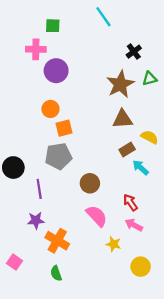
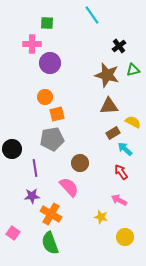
brown star: (120, 84) -> (107, 75), turned -30
red arrow: (130, 202) -> (121, 172), moved
pink semicircle: (97, 216) -> (69, 187), moved
green semicircle: (56, 273) -> (50, 243), size x1.6

